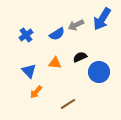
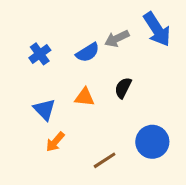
blue arrow: (102, 19) -> (157, 29), turned -65
black semicircle: (80, 57) -> (123, 88), turned -40
blue circle: (99, 72) -> (152, 142), moved

